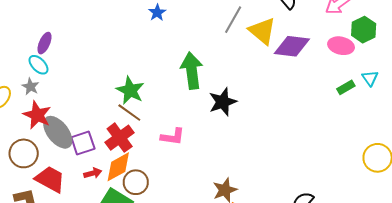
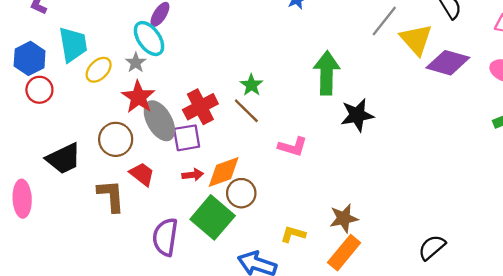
cyan ellipse: (38, 65) -> (149, 39), size x1.4
green star: (130, 90) -> (251, 85), size x0.7
red cross: (120, 138) -> (200, 107), moved
red trapezoid: (50, 179) -> (142, 174), size x0.7

